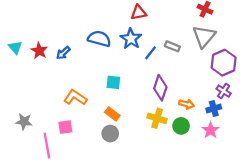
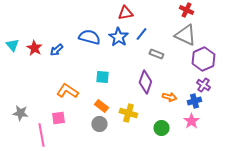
gray triangle: (204, 36) -> (185, 35), turned -45
gray rectangle: (172, 46) -> (156, 54), moved
blue line: (151, 53) -> (141, 34), moved
yellow cross: (157, 118) -> (128, 113), moved
green circle: (181, 126) -> (161, 128), moved

